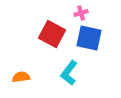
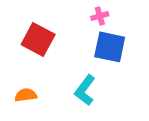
red square: (52, 34) -> (38, 40), moved

